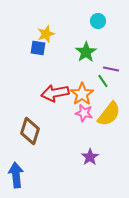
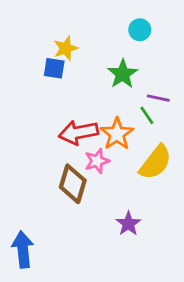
pink star: (84, 113) -> (97, 161), moved, turned -30
brown diamond: (30, 131) -> (73, 184), moved

